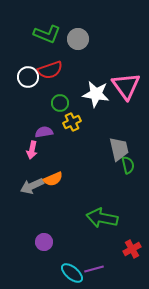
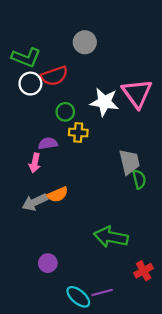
green L-shape: (47, 34) -> (26, 57), moved
yellow cross: (72, 122) -> (78, 133), turned 30

